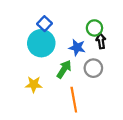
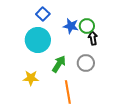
blue square: (45, 24) -> (43, 14), moved
blue star: (77, 48) -> (71, 26), moved

